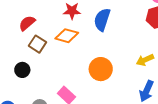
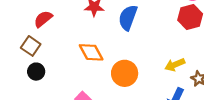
orange diamond: (67, 36) -> (91, 52), moved, turned 45
brown square: (37, 44) -> (31, 46), moved

